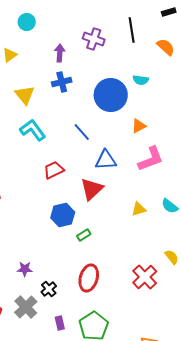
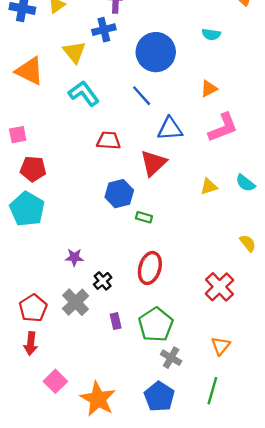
blue cross: (62, 82) -> (104, 30), moved
blue circle: (111, 95) -> (156, 52), moved
red trapezoid: (54, 170) -> (109, 141), turned 30
green rectangle: (84, 235) -> (144, 217), turned 48
red cross: (145, 277) -> (219, 287), moved

